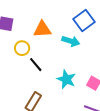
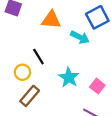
yellow circle: (22, 48) -> (22, 72), moved

